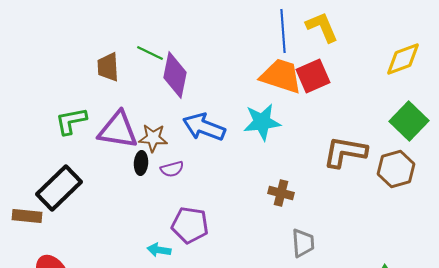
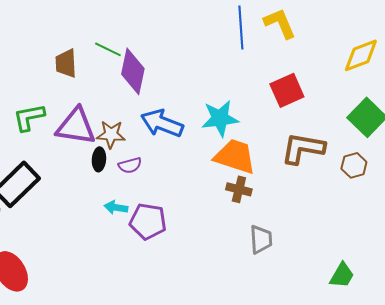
orange trapezoid: (281, 76) -> (235, 156), moved
red square: (313, 76) -> (287, 90), moved
brown hexagon: (396, 169) -> (354, 165), size x0.7
cyan arrow: (159, 250) -> (116, 207), moved

